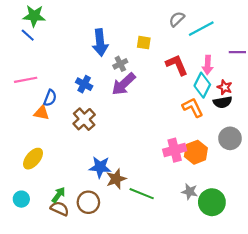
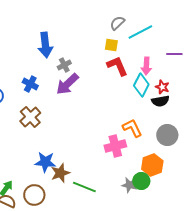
yellow square: (144, 43) -> (111, 45), moved
orange L-shape: (193, 107) -> (132, 128), moved
orange hexagon: (196, 152) -> (152, 165), moved
green circle: (212, 202) -> (141, 181), moved, size x0.7

